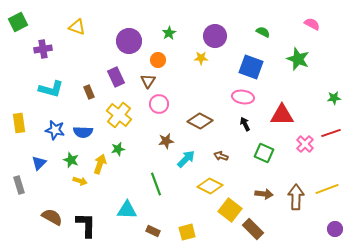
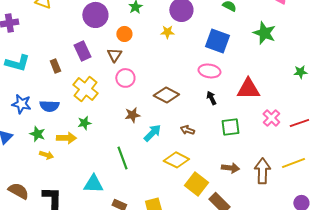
red line: (331, 133) -> (299, 123), moved
green square: (264, 153) -> (230, 127), turned -30
yellow arrow: (100, 164) -> (66, 138), turned 72

